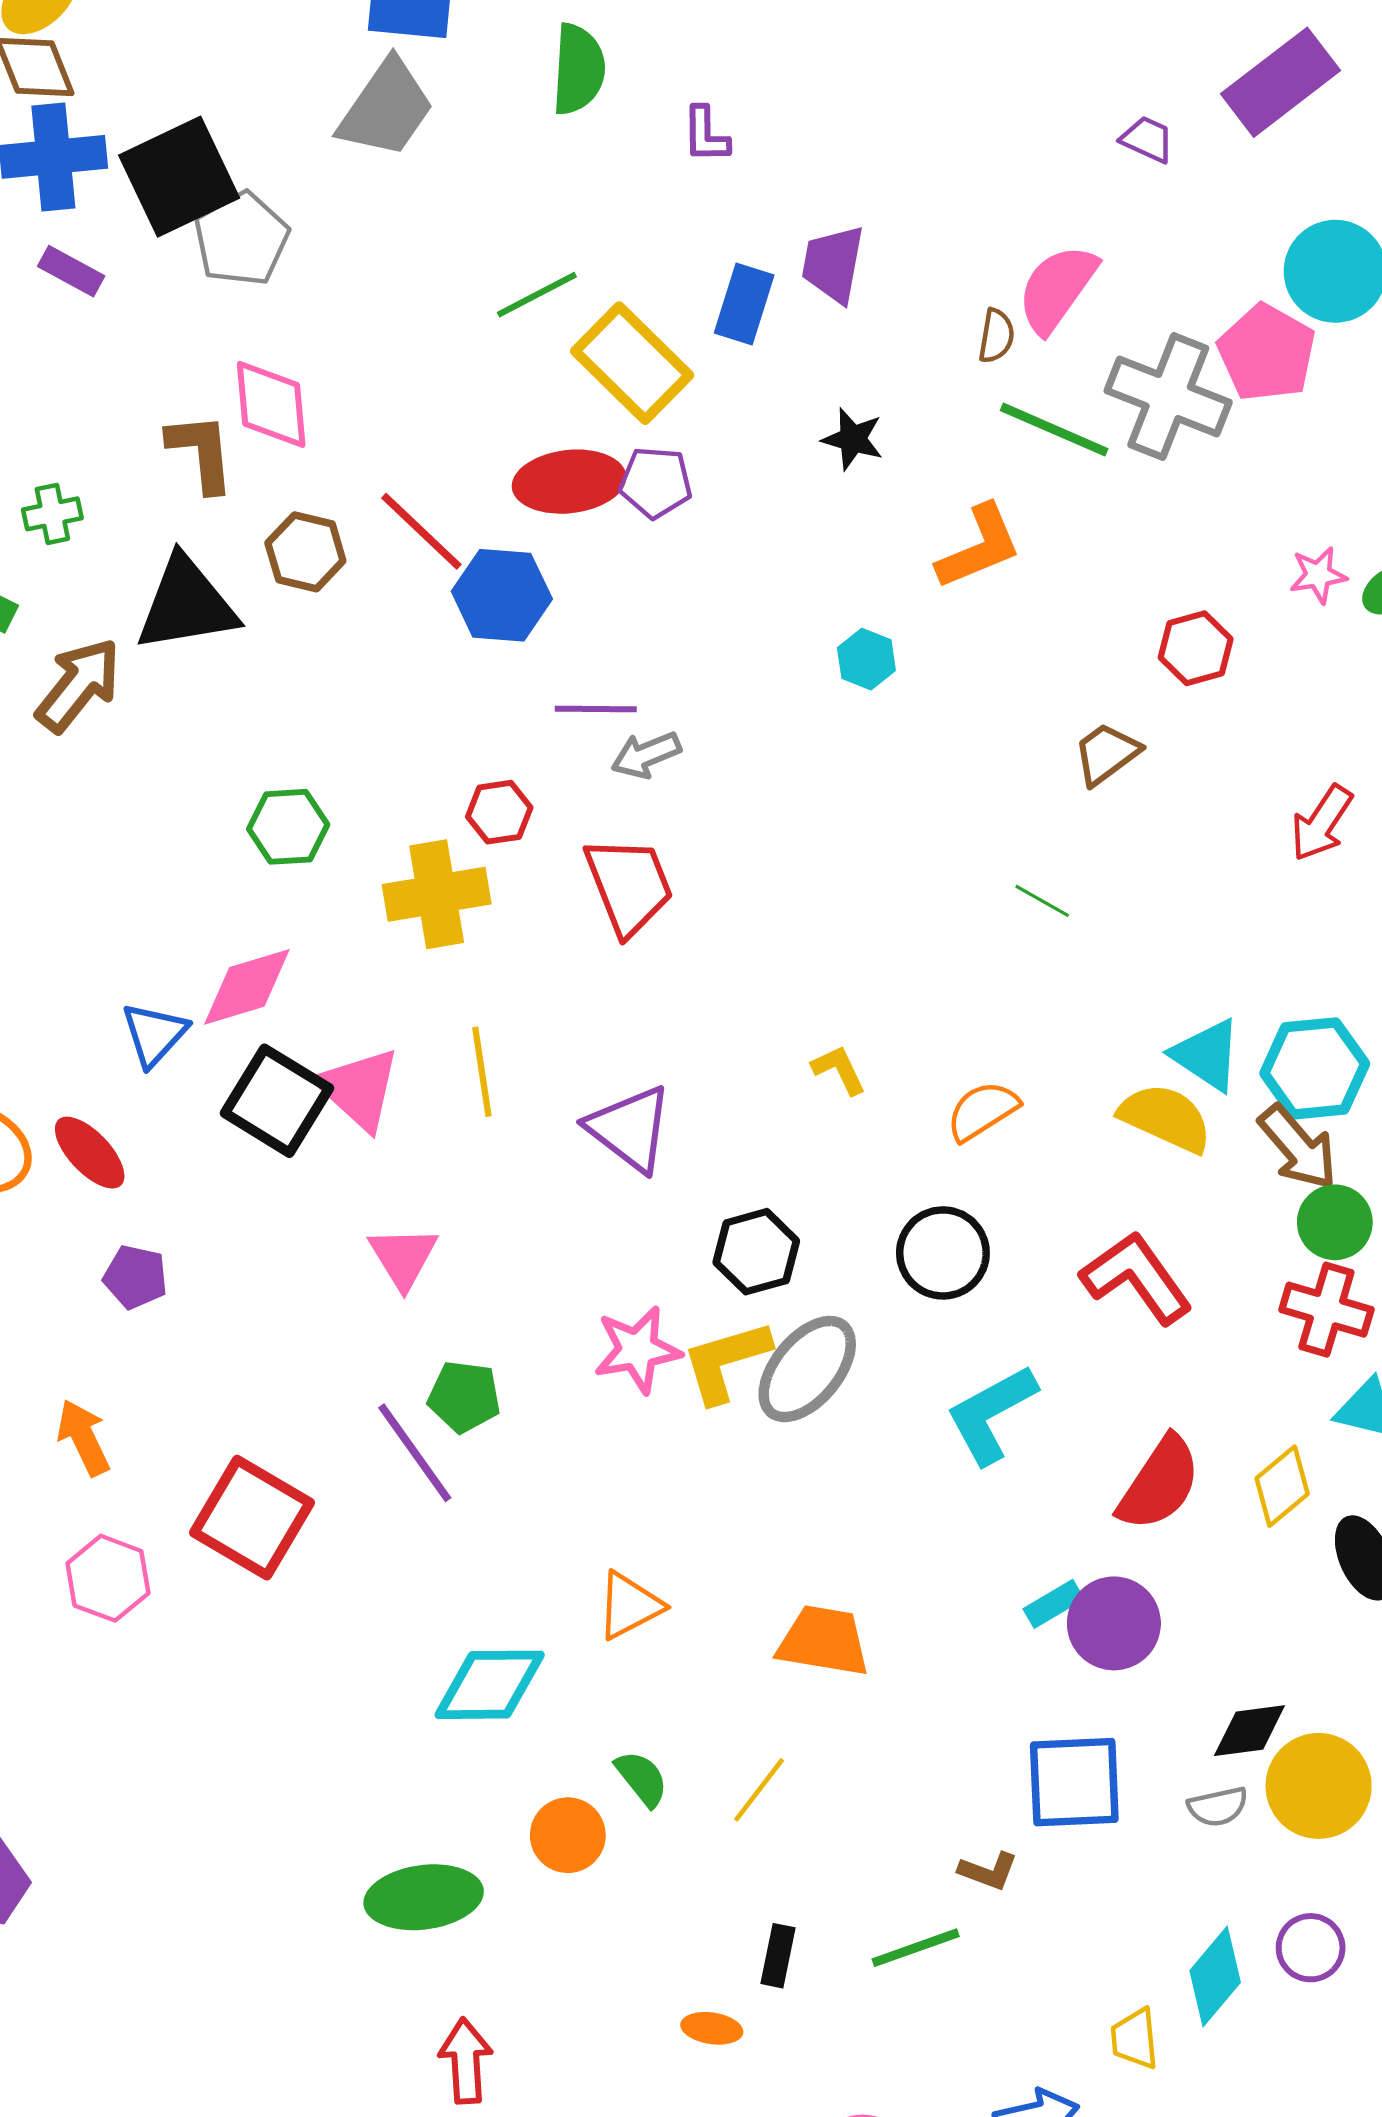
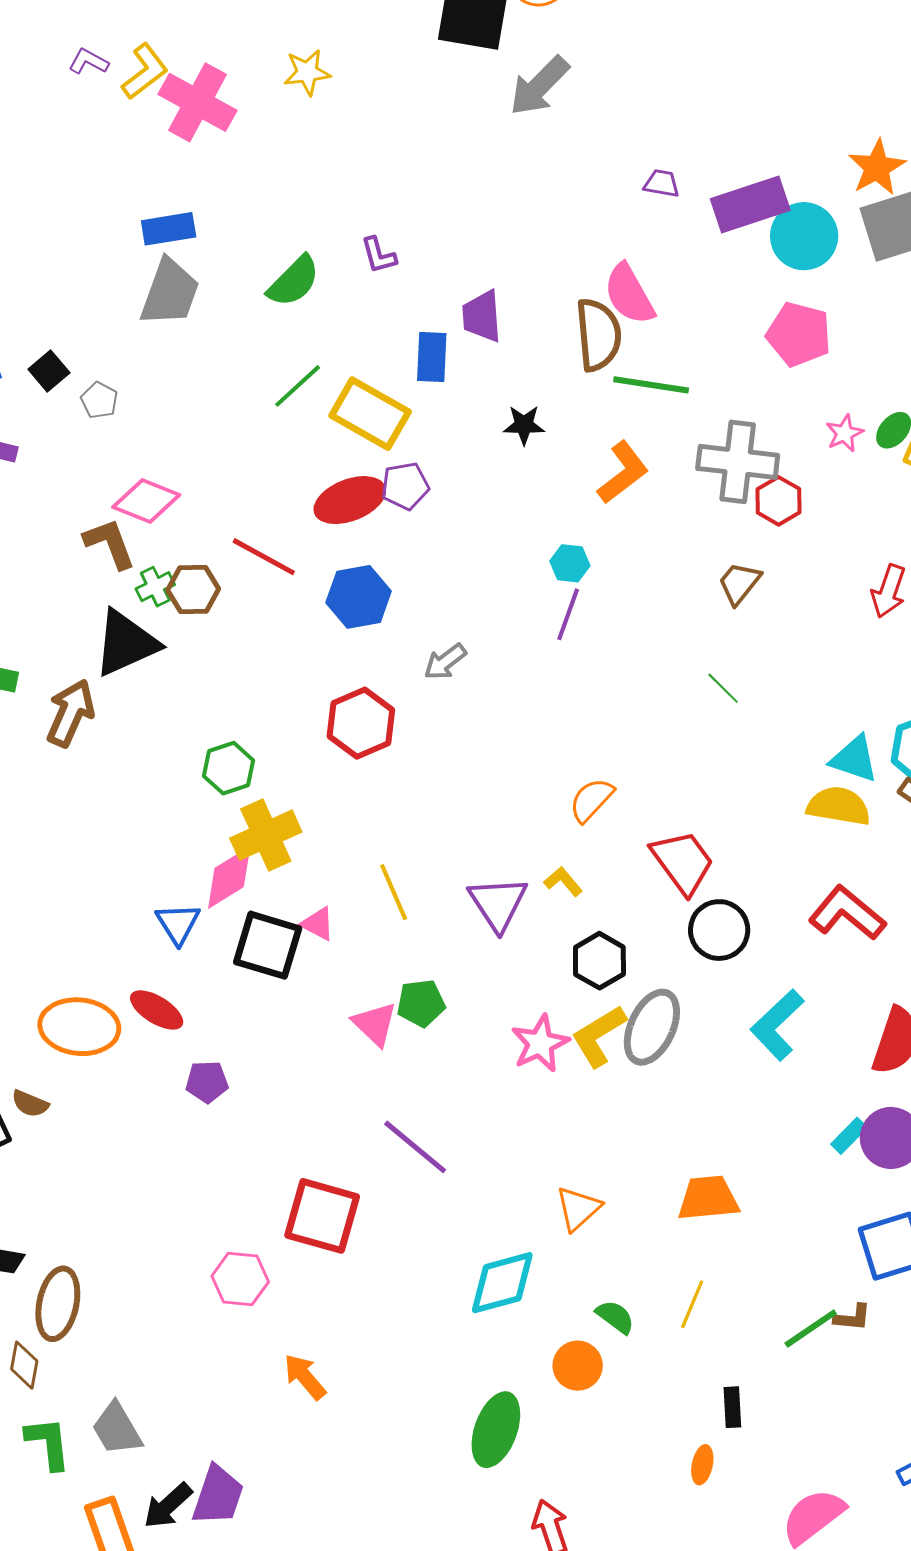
green semicircle: (578, 69) -> (294, 281), moved, turned 56
purple rectangle: (1281, 82) -> (750, 204), moved, turned 34
black square: (179, 177) -> (49, 371), size x0.5
gray pentagon: (241, 239) -> (99, 400), size x0.6
pink semicircle: (1057, 289) -> (629, 294), turned -50
brown semicircle: (996, 336) -> (598, 335), size x2.0
pink pentagon: (1267, 353) -> (799, 334), moved
gray cross: (1168, 396) -> (738, 462), moved
pink diamond: (271, 404) -> (146, 501), turned -48
green cross: (52, 514) -> (155, 587), moved
blue hexagon: (502, 595) -> (359, 597), moved
purple line: (596, 709) -> (568, 614), moved, turned -56
red hexagon: (499, 812) -> (361, 723), size x1.6
red trapezoid: (629, 885) -> (683, 862), moved
yellow cross: (437, 894) -> (266, 835), moved
green line: (1042, 901) -> (723, 688), turned 30
yellow L-shape: (839, 1070) -> (563, 882), moved
pink triangle: (359, 1089) -> (318, 924), size x0.6
orange semicircle: (982, 1111) -> (591, 800), moved
purple triangle: (630, 1129) -> (498, 903), turned 34
green pentagon: (464, 1397) -> (421, 1003), moved
orange arrow: (83, 1438) -> (305, 1377), moved
green ellipse: (424, 1897) -> (496, 1430), turned -48
green line: (916, 1948) -> (811, 1328), moved
orange ellipse: (712, 2028) -> (702, 1465), turned -72

